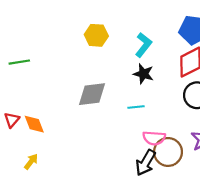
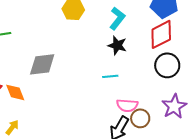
gray diamond: (92, 94) -> (42, 64), moved
brown circle: (168, 152) -> (140, 118), size x0.7

